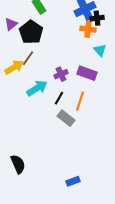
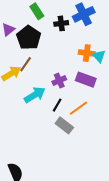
black cross: (97, 18) -> (61, 23), moved
orange cross: (88, 29) -> (87, 53), moved
orange line: (80, 101) -> (79, 108), turned 36

